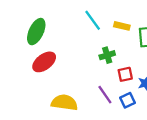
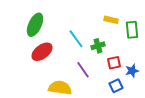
cyan line: (93, 20) -> (76, 39), moved
purple line: (105, 95) -> (83, 70), moved

